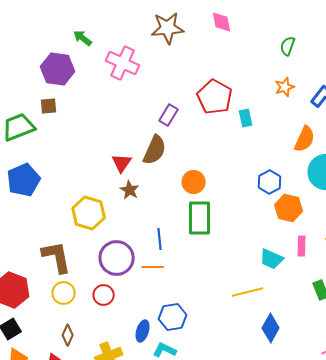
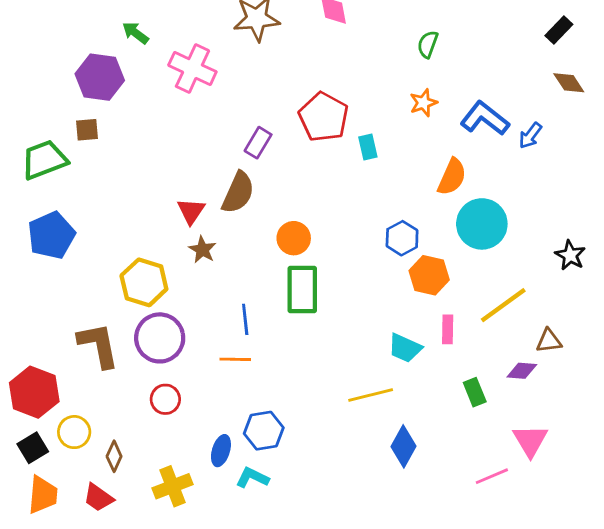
purple circle: (117, 258) -> (160, 338), moved
yellow circle: (64, 293) -> (74, 432), moved

